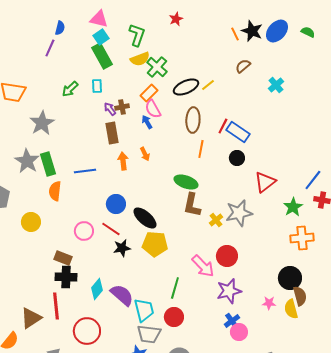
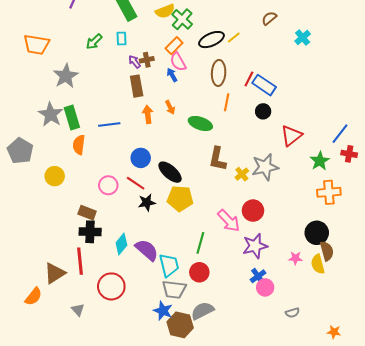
green ellipse: (186, 182) -> (200, 124), moved

